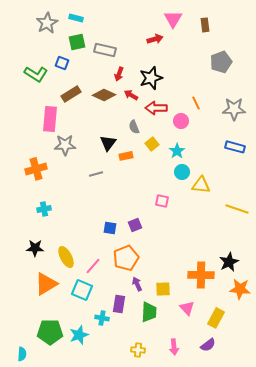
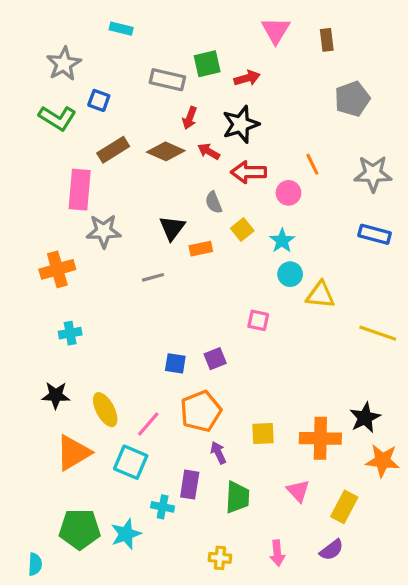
gray star: (47, 23) -> (64, 64), moved
red arrow: (155, 39) -> (247, 78), moved
green square: (77, 42) -> (207, 64), moved
yellow square: (163, 289) -> (263, 434), moved

